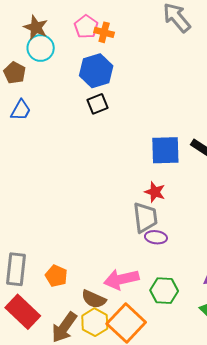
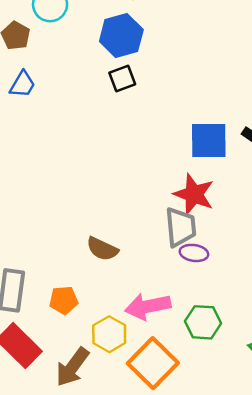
red star: (155, 192) -> (194, 194), size x1.5
orange pentagon: (56, 276) -> (64, 300), turned -30
brown semicircle: (94, 299) -> (102, 249), moved
yellow hexagon: (95, 322) -> (109, 334), moved

